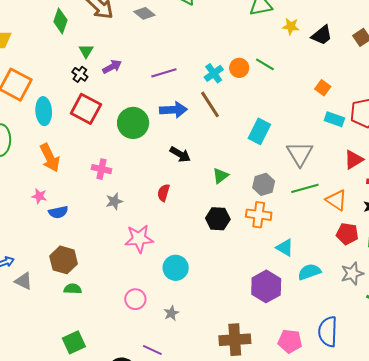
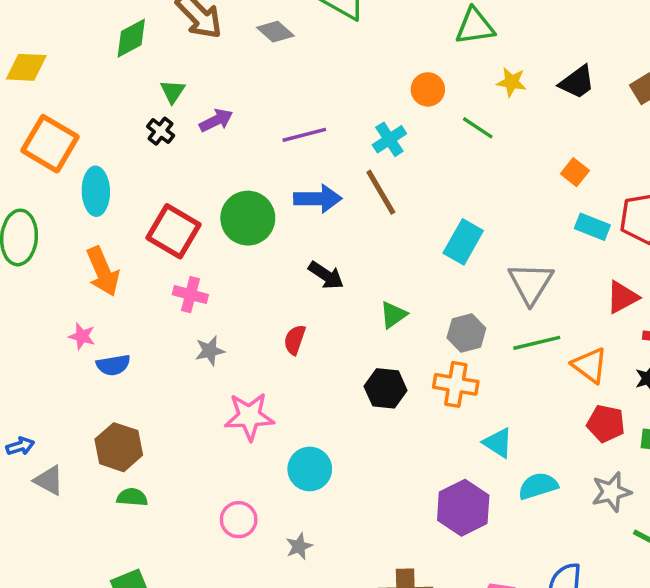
green diamond: (60, 21) -> (131, 38), turned 40
yellow star: (291, 26) -> (511, 82), moved
orange circle: (239, 68) -> (428, 89), moved
red square: (86, 109) -> (174, 231), moved

